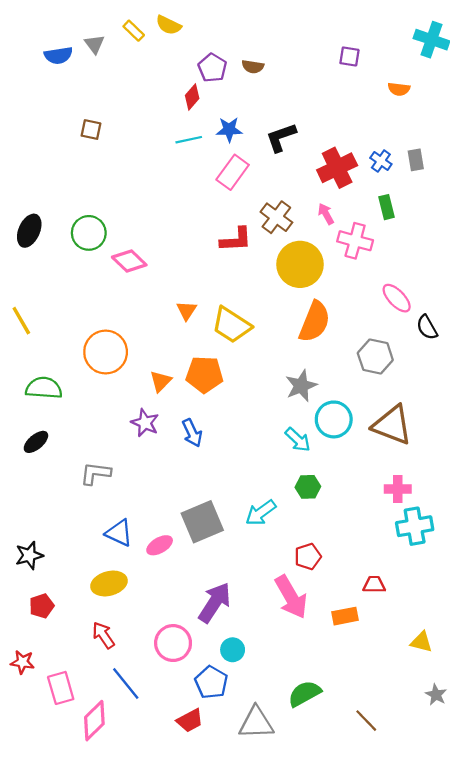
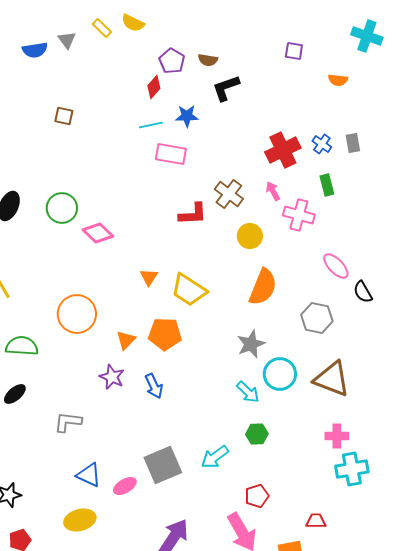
black L-shape: (281, 137) -> (226, 88), moved
pink rectangle: (233, 172) -> (171, 154), moved, turned 64
yellow circle: (300, 264) -> (250, 236), size x0.6

